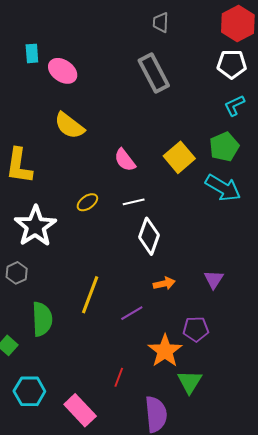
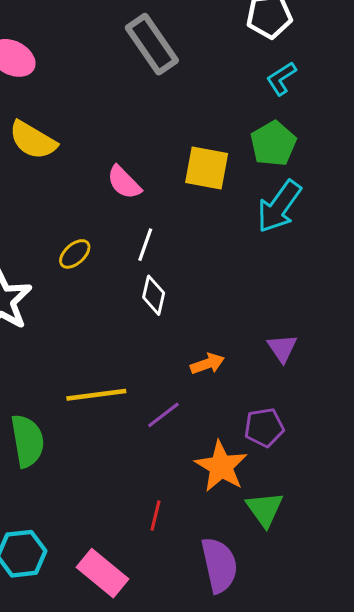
yellow square: (179, 157) -> (207, 168), turned -32
cyan arrow: (223, 188) -> (279, 206), turned 102
white line: (134, 202) -> (145, 245), turned -50
white diamond: (149, 236) -> (154, 295), moved, size x0.7
yellow line: (90, 295) -> (96, 395), turned 69

